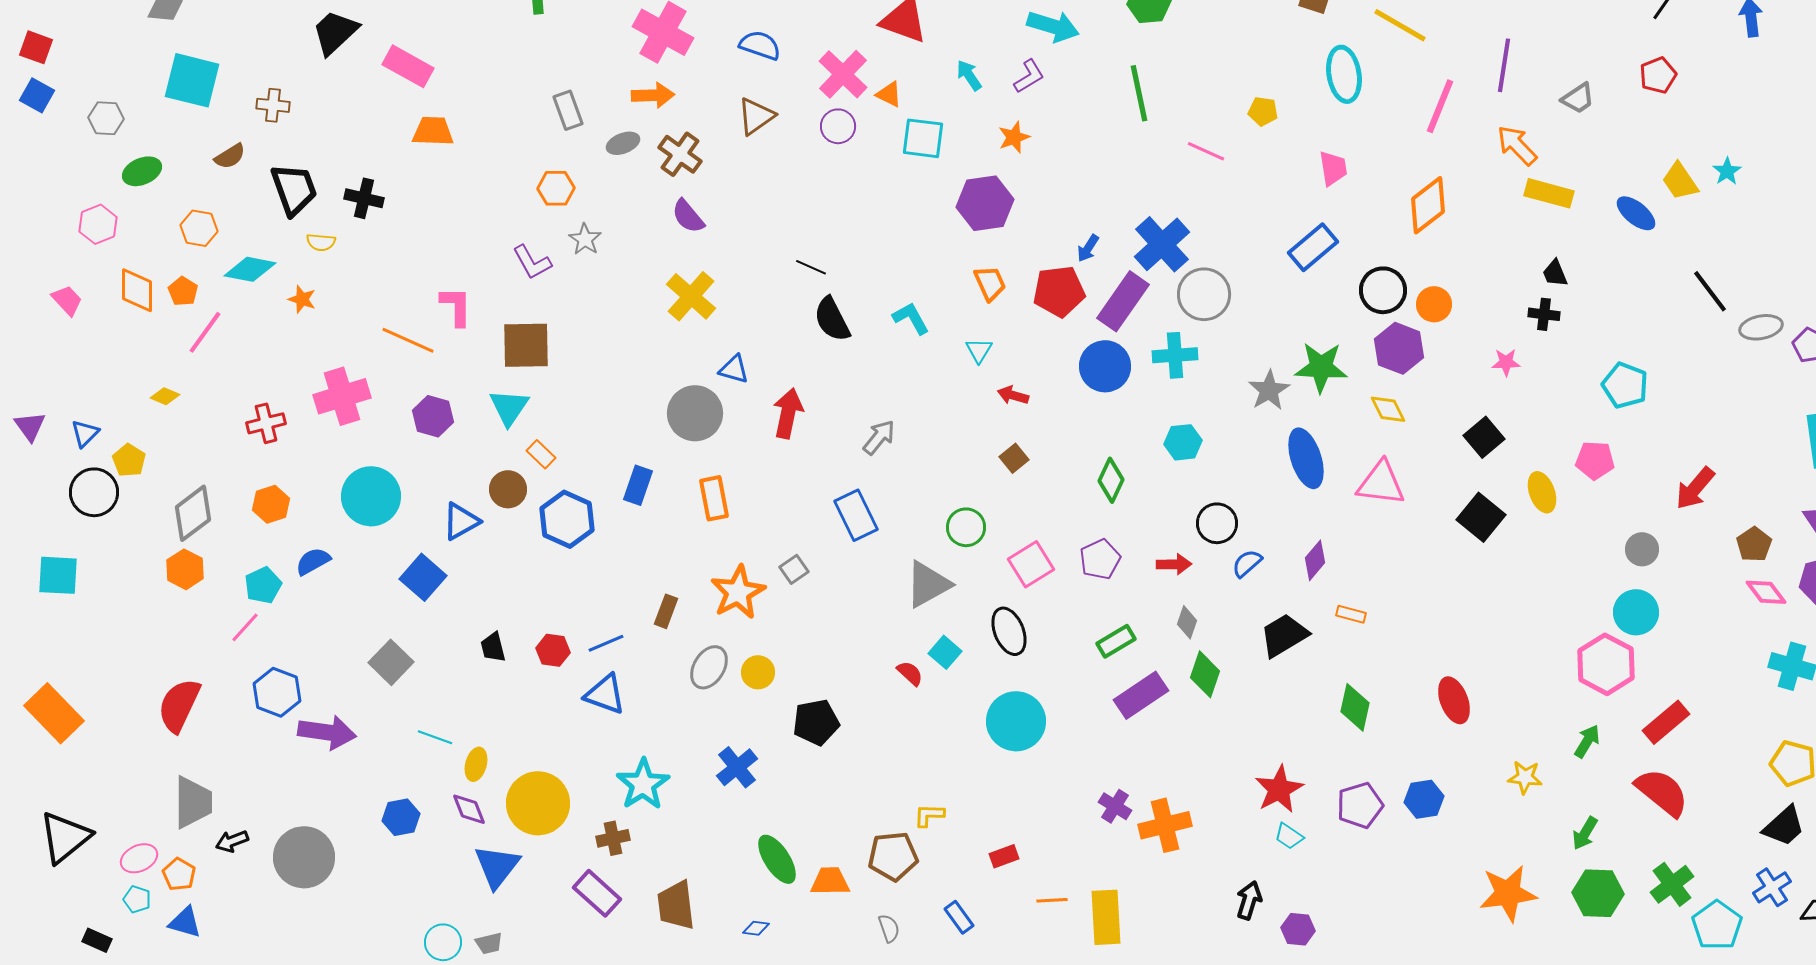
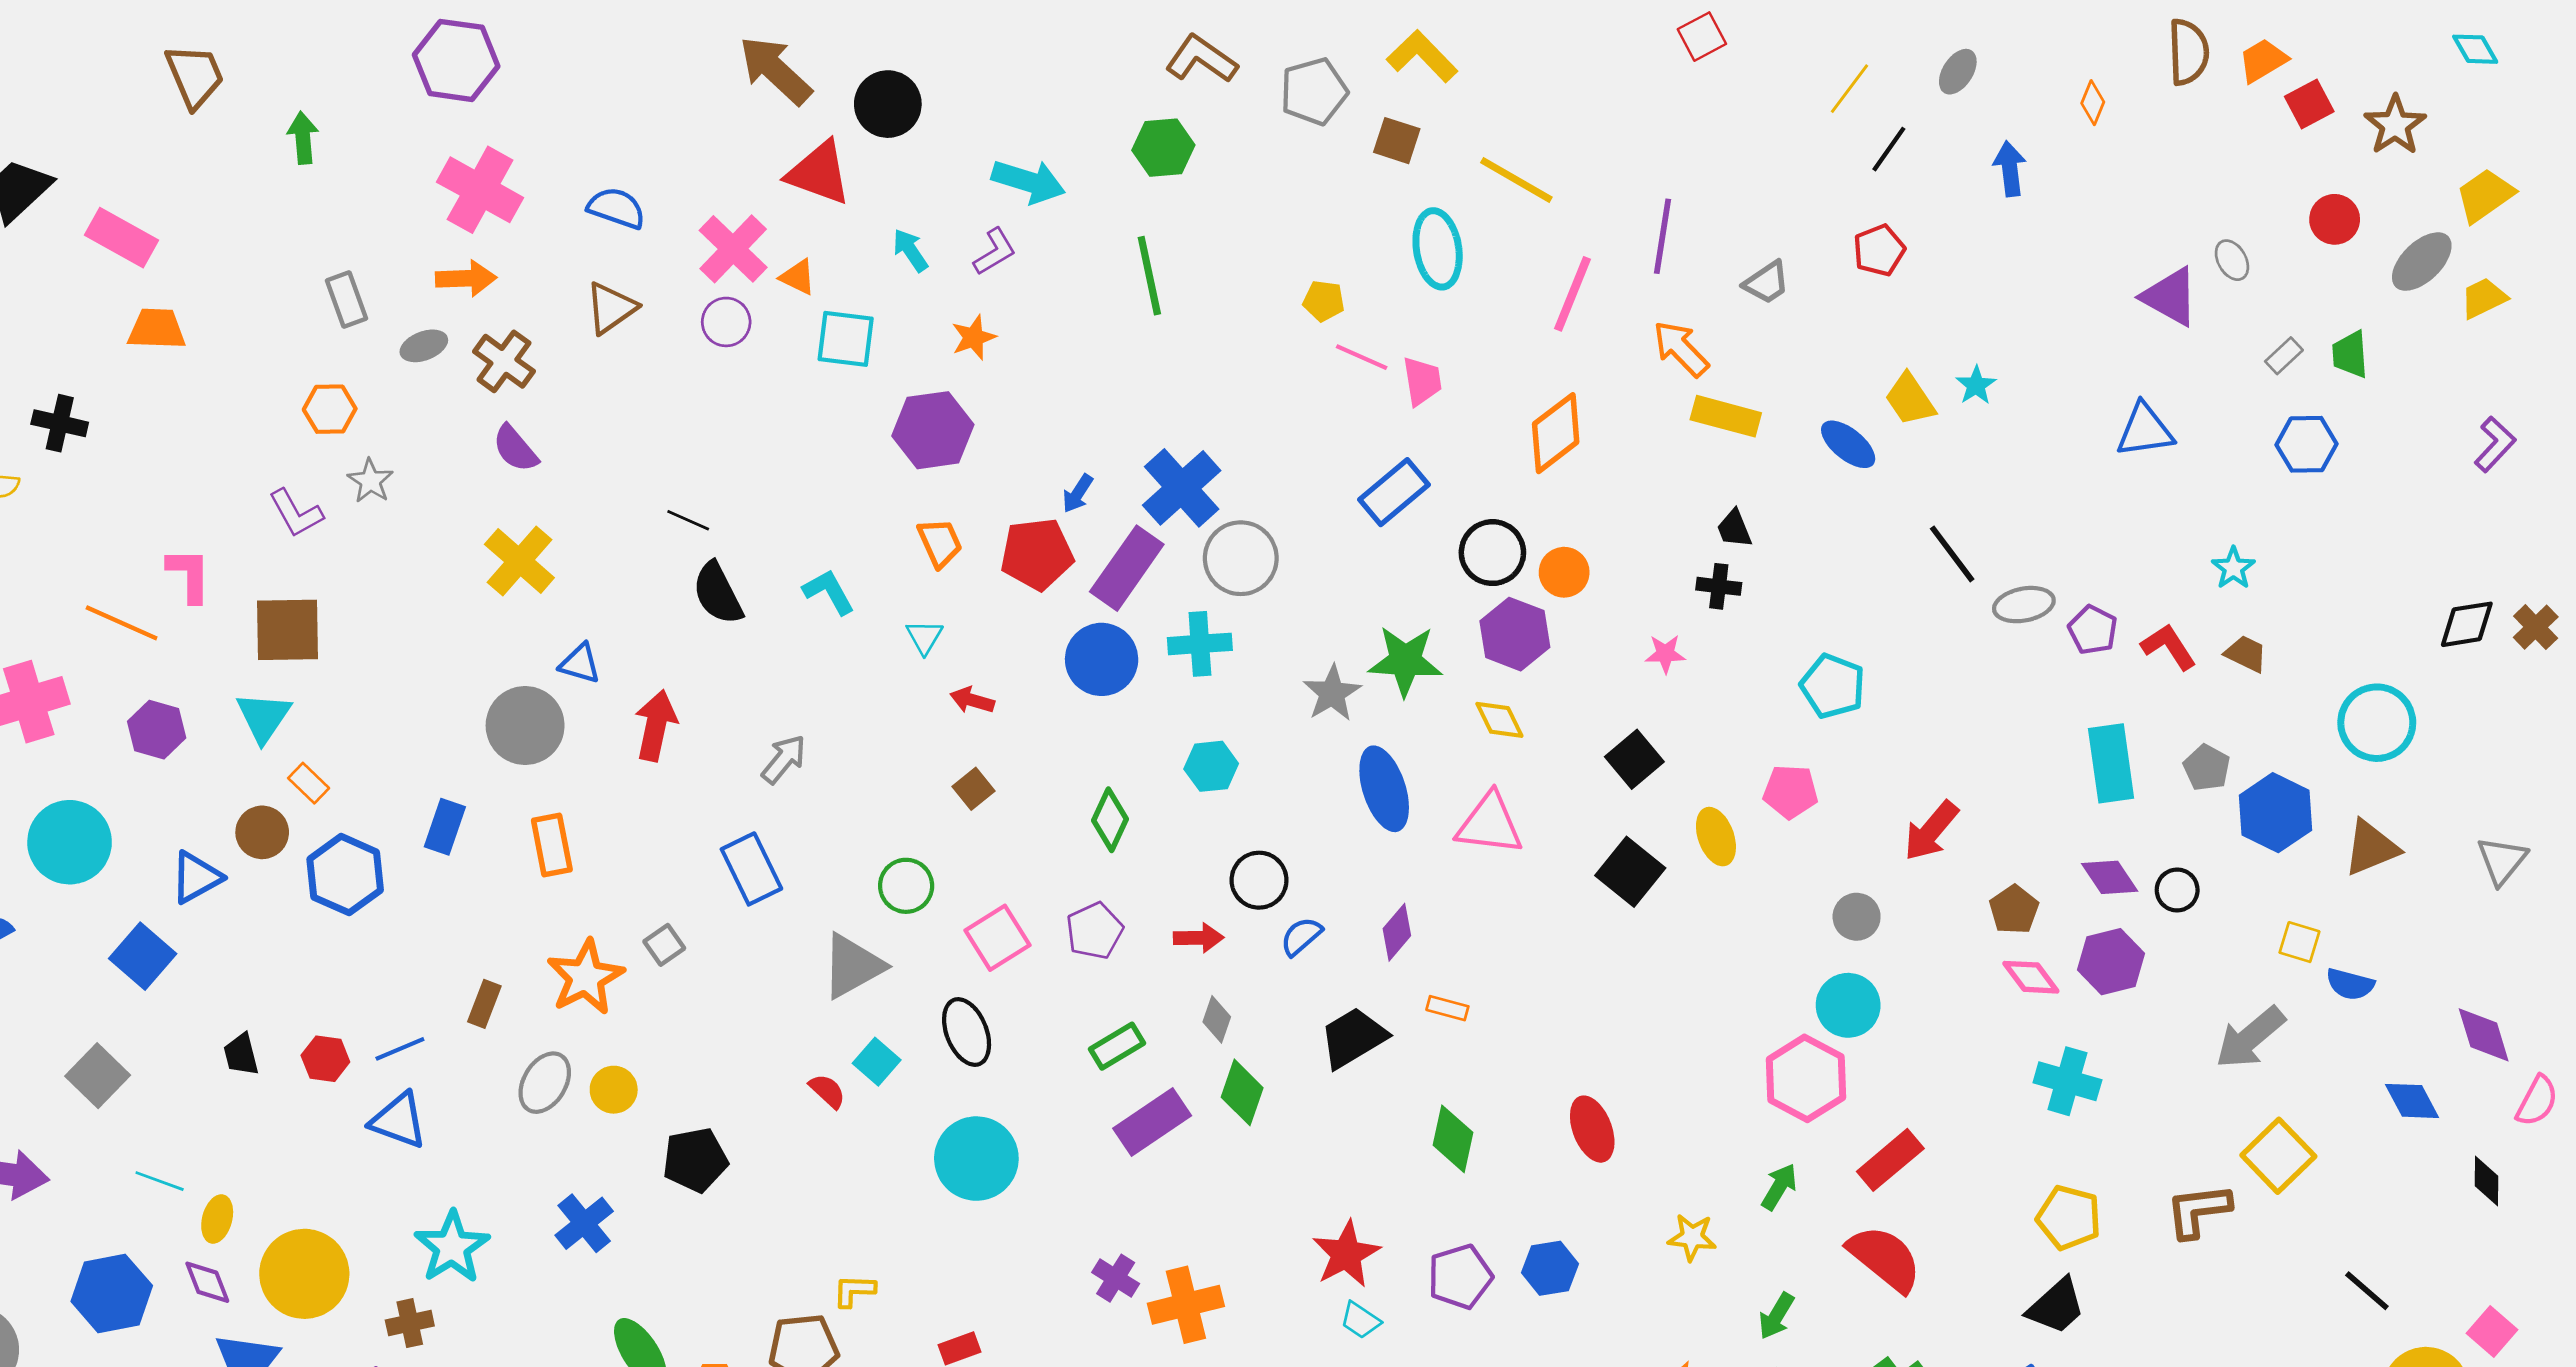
pink line: (1206, 151) -> (1362, 357), moved
blue hexagon: (401, 817) -> (112, 1294), size x1.5

